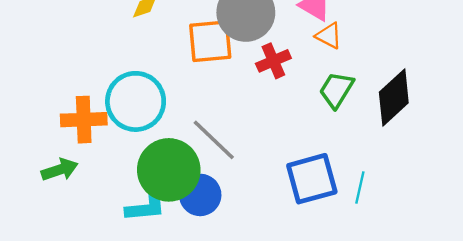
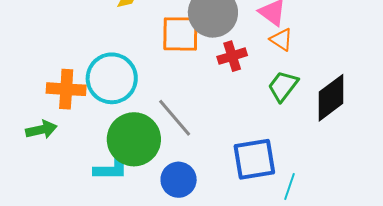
cyan line: (360, 187) -> (289, 186), moved
blue circle: (200, 195) -> (179, 180), moved

